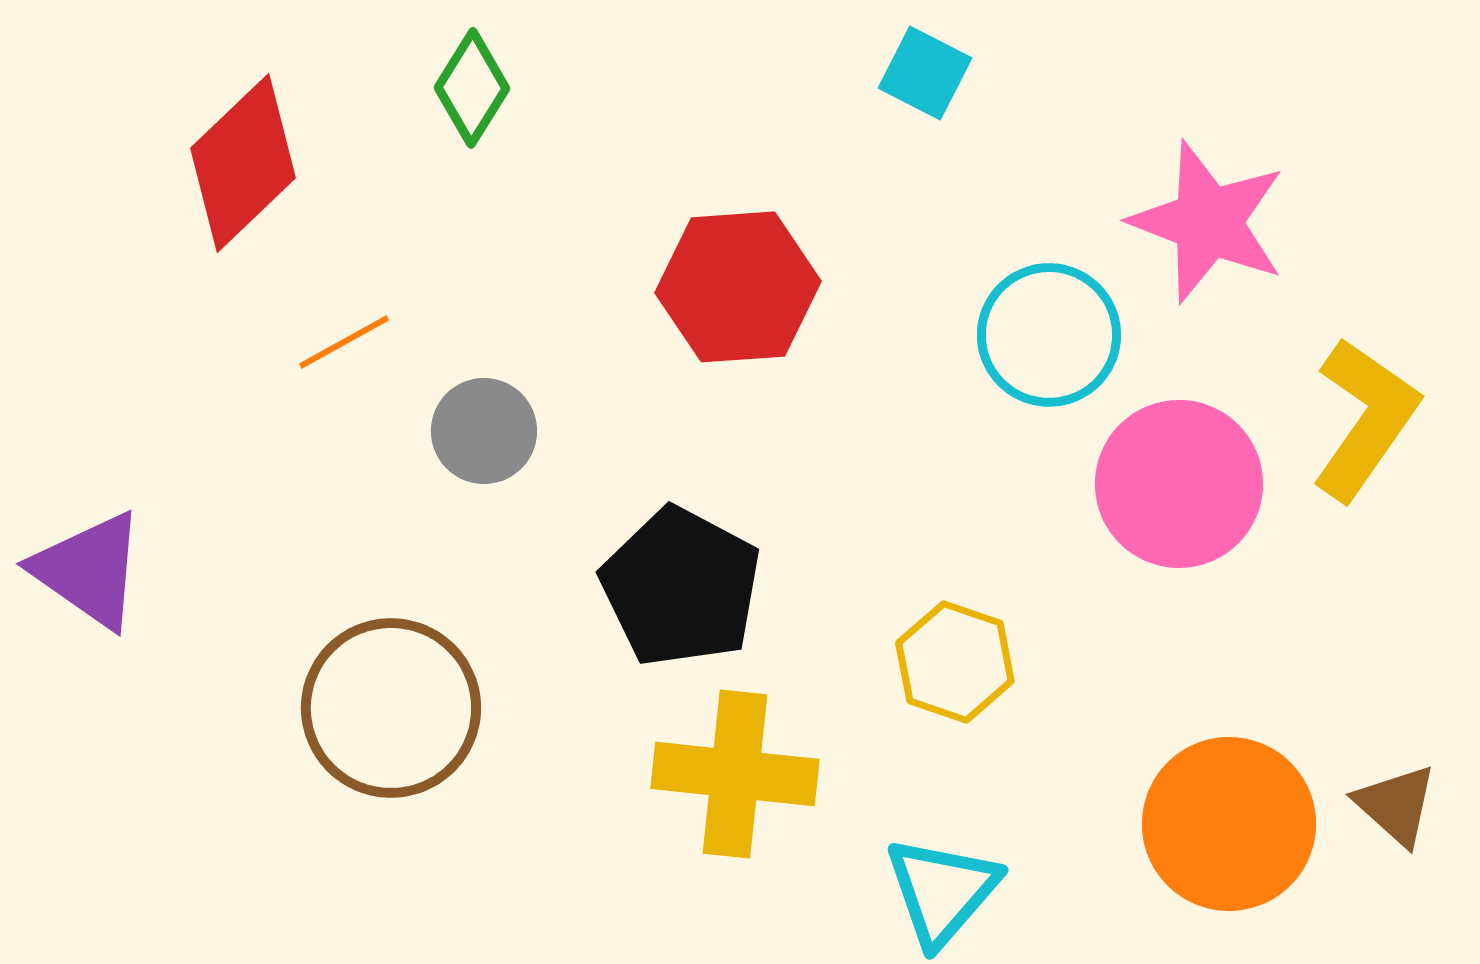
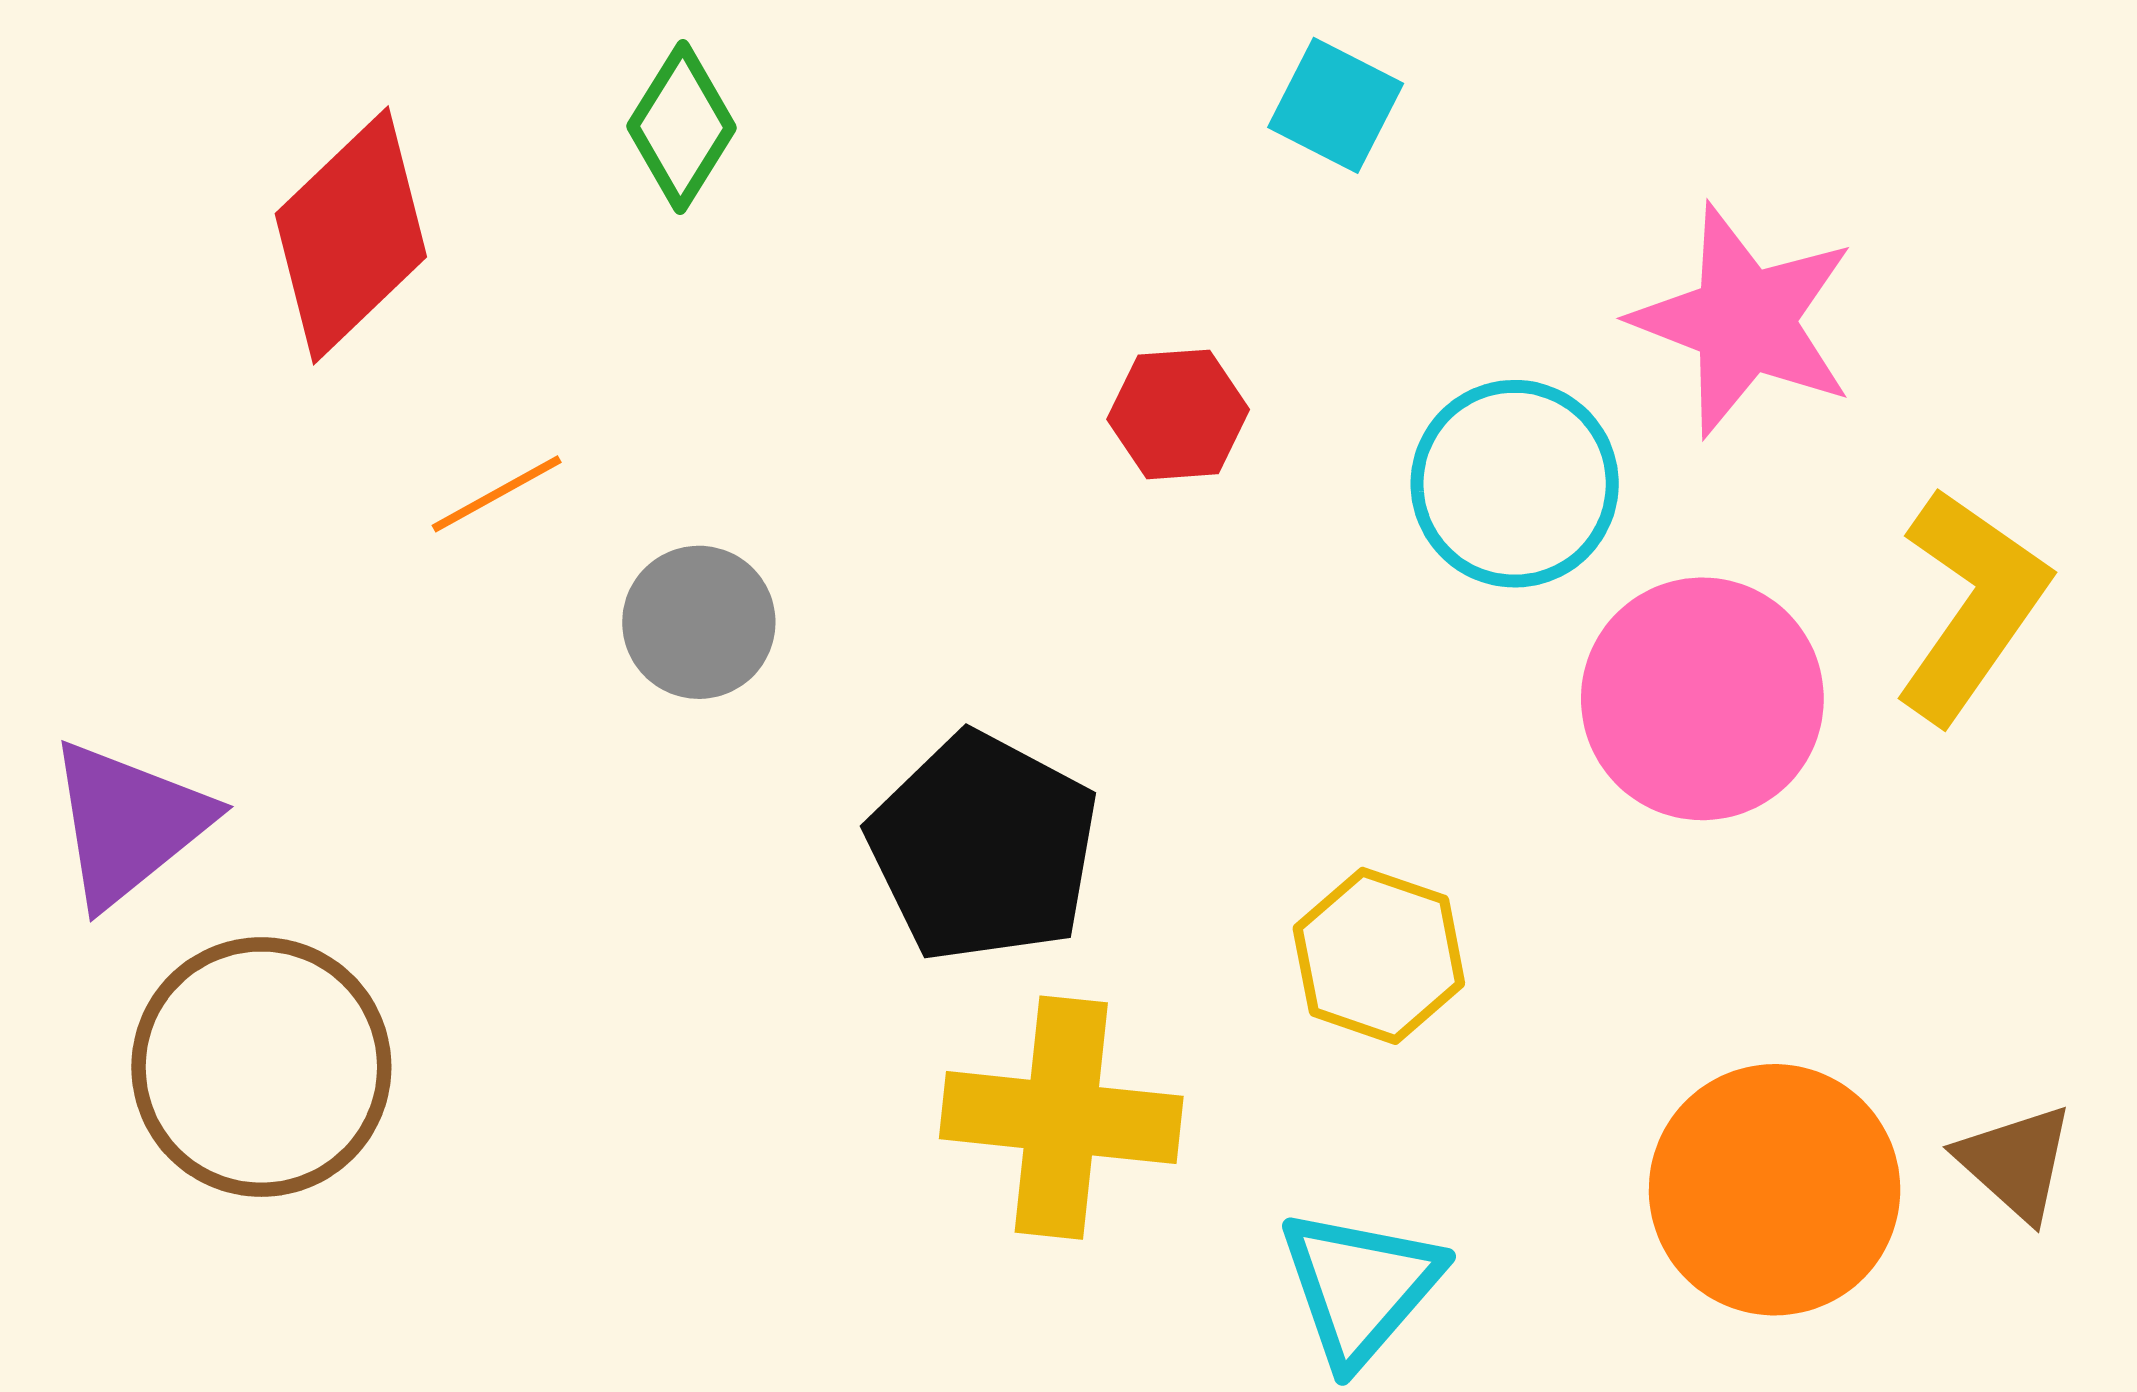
red hexagon: (738, 287) -> (1178, 414), moved, size x0.6
purple triangle: (89, 570) -> (129, 823), turned 46
brown circle: (391, 708) -> (261, 1067), moved

